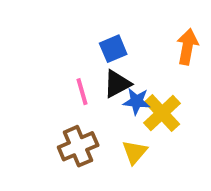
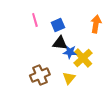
black triangle: (117, 84) -> (60, 43), turned 35
pink line: (82, 92) -> (35, 20), moved

